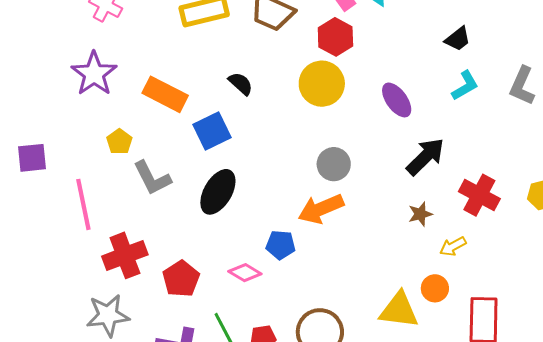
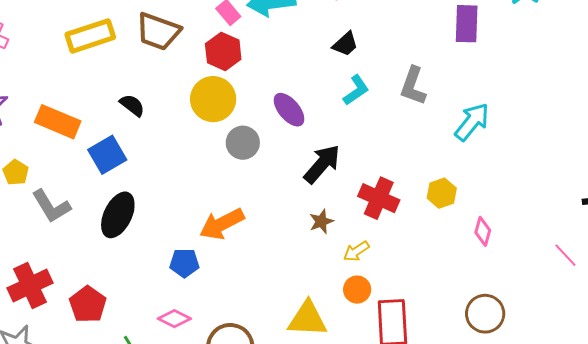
gray circle: (334, 164) -> (243, 143), moved
pink diamond: (245, 273) -> (174, 319), moved
orange circle: (435, 288) -> (357, 290), moved

